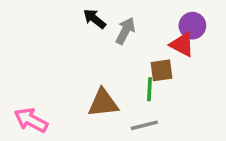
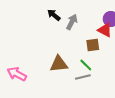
green line: (149, 89) -> (86, 65), moved, turned -48

